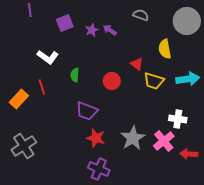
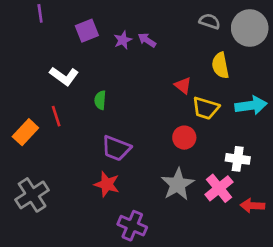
gray semicircle: (141, 15) -> (210, 21), moved
red circle: (112, 81) -> (184, 138), moved
red star: (96, 138) -> (107, 184), moved

